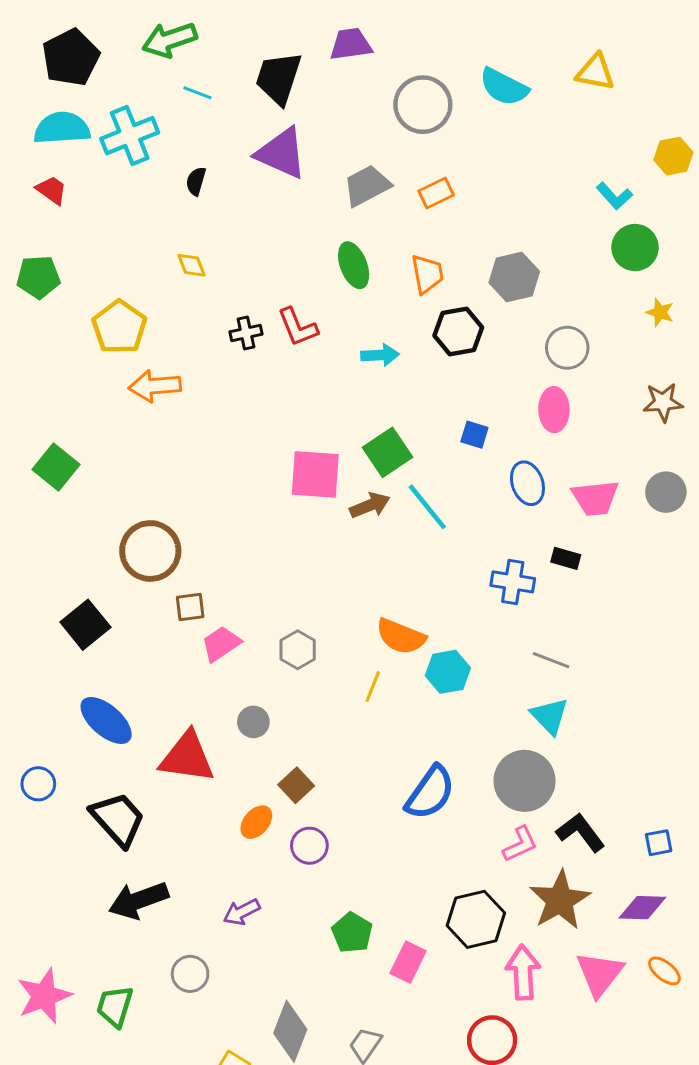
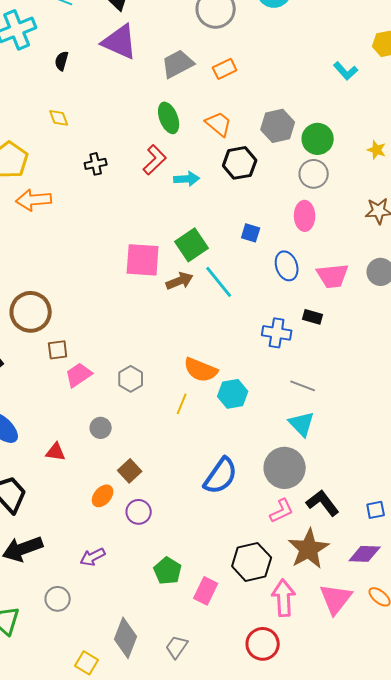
green circle: (635, 248) -> (318, 139), moved
orange trapezoid: (427, 274) -> (219, 124), turned -40
red L-shape: (298, 327) -> (155, 160), moved, turned -112
red triangle: (187, 757) -> (56, 452), size x0.5

